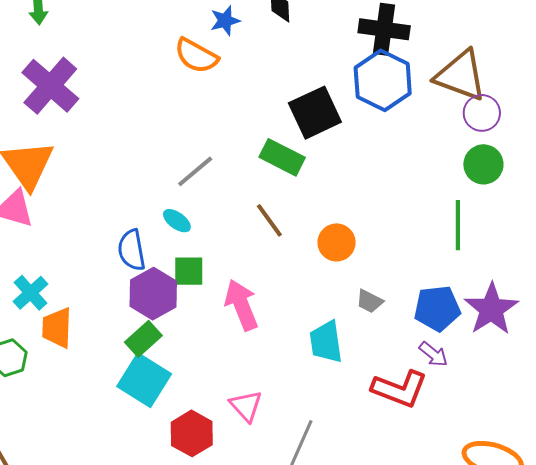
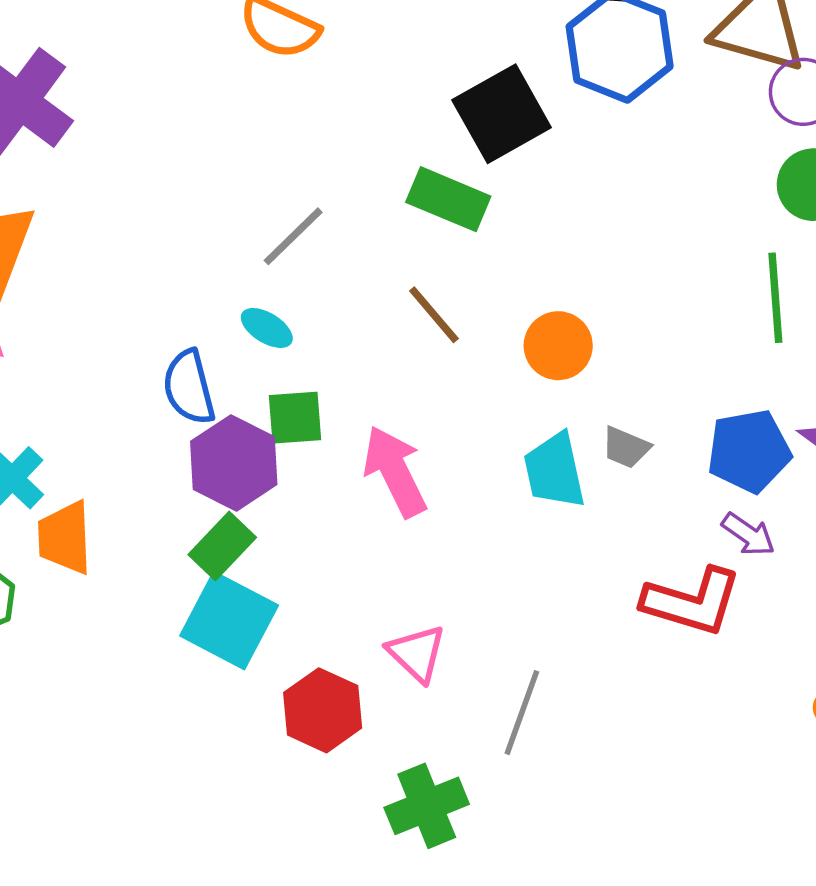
cyan trapezoid: (326, 342) -> (554, 471), moved

